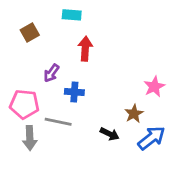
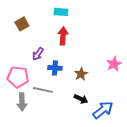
cyan rectangle: (72, 15) -> (61, 12), moved
brown star: (134, 114) -> (81, 74), moved
blue arrow: (152, 138) -> (103, 110), moved

